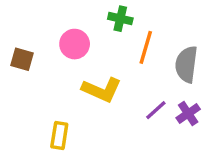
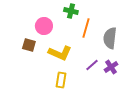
brown square: (22, 59) -> (29, 45), moved
yellow rectangle: (59, 136) -> (61, 80), moved

